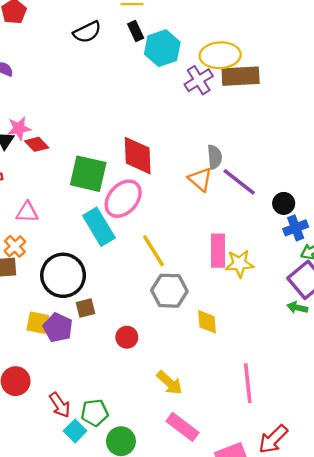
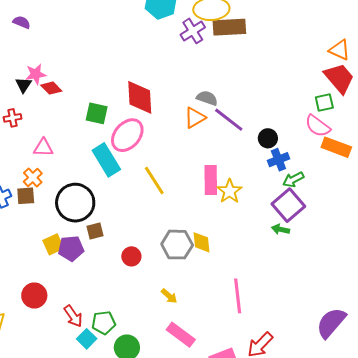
gray semicircle: (215, 157) -> (207, 98), turned -65
green square: (88, 174) -> (97, 113), size x0.7
orange triangle: (200, 179) -> (195, 118), turned 50
yellow star: (239, 264) -> (230, 191), turned -30
gray hexagon: (169, 291) -> (177, 245), moved
yellow square: (38, 323) -> (53, 244), turned -35
purple pentagon: (58, 328) -> (71, 248), turned -30
yellow arrow: (170, 383) -> (169, 296), size x0.7

